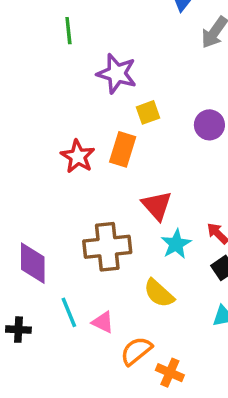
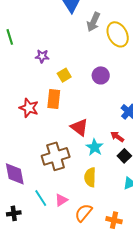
purple star: (117, 74) -> (42, 56), size x0.6
yellow semicircle: (159, 293) -> (90, 177), turned 60
pink triangle: (103, 322) -> (61, 200), turned -48
orange cross: (170, 373) -> (114, 220), moved

